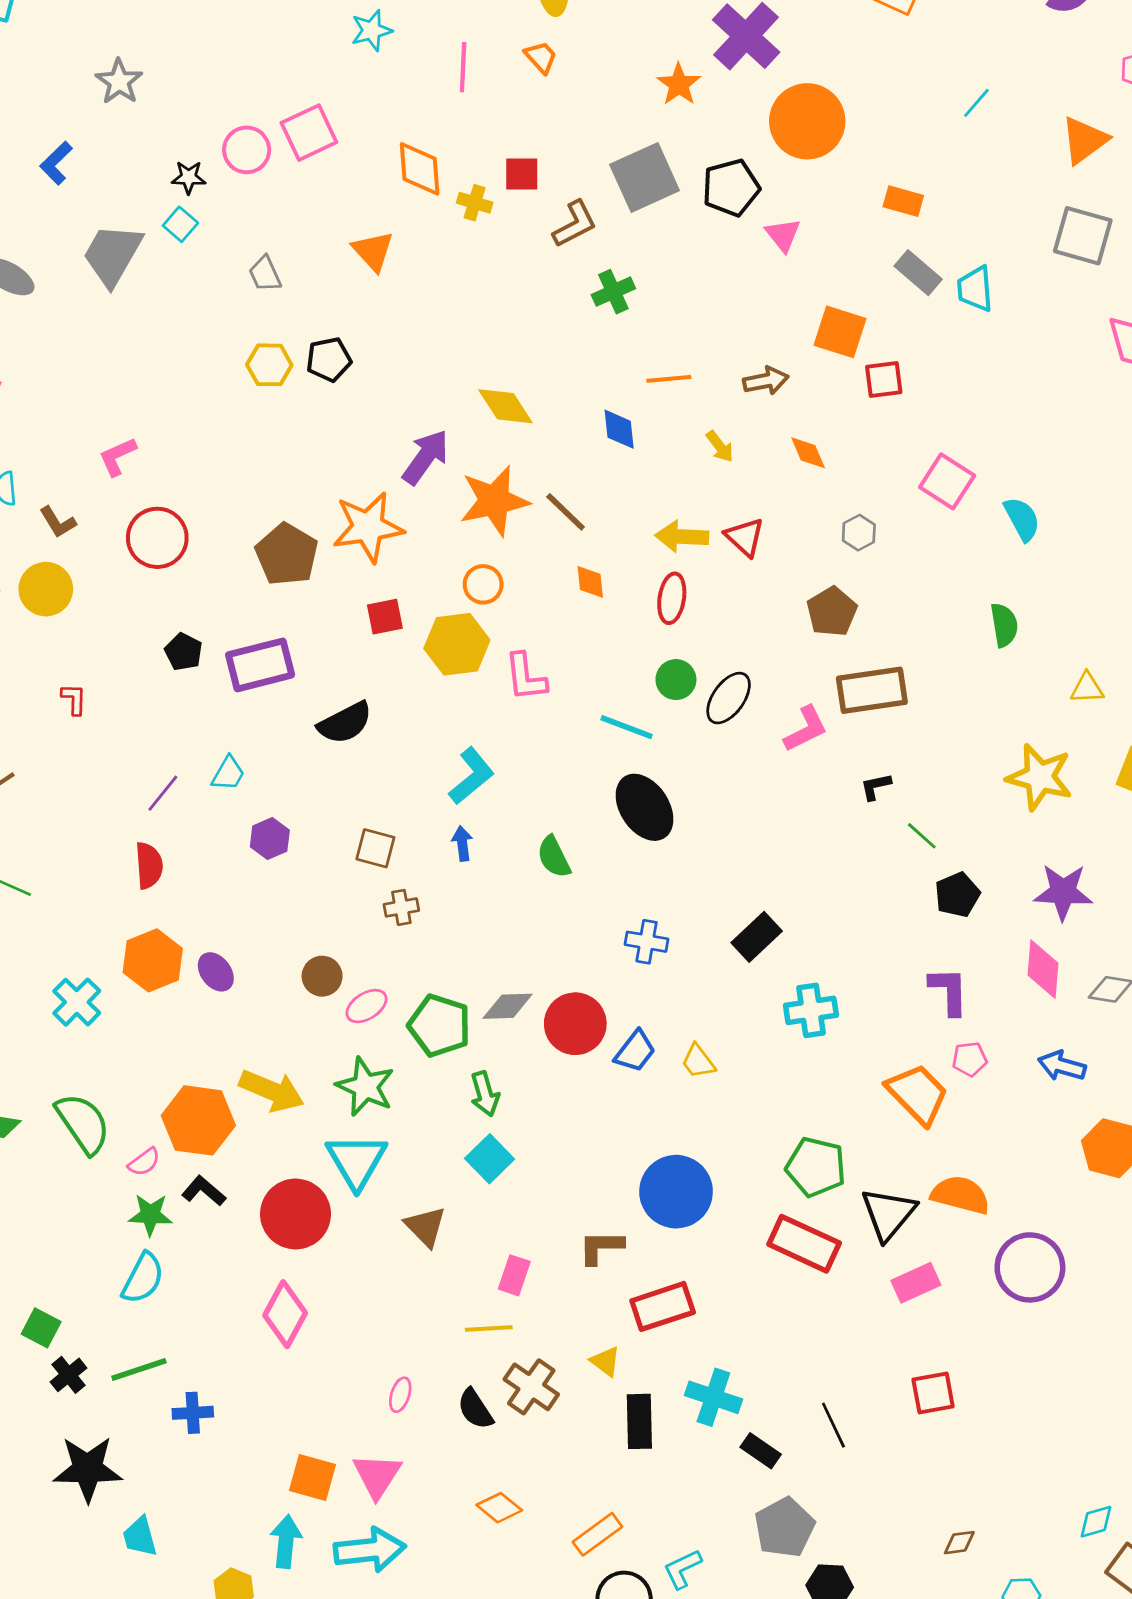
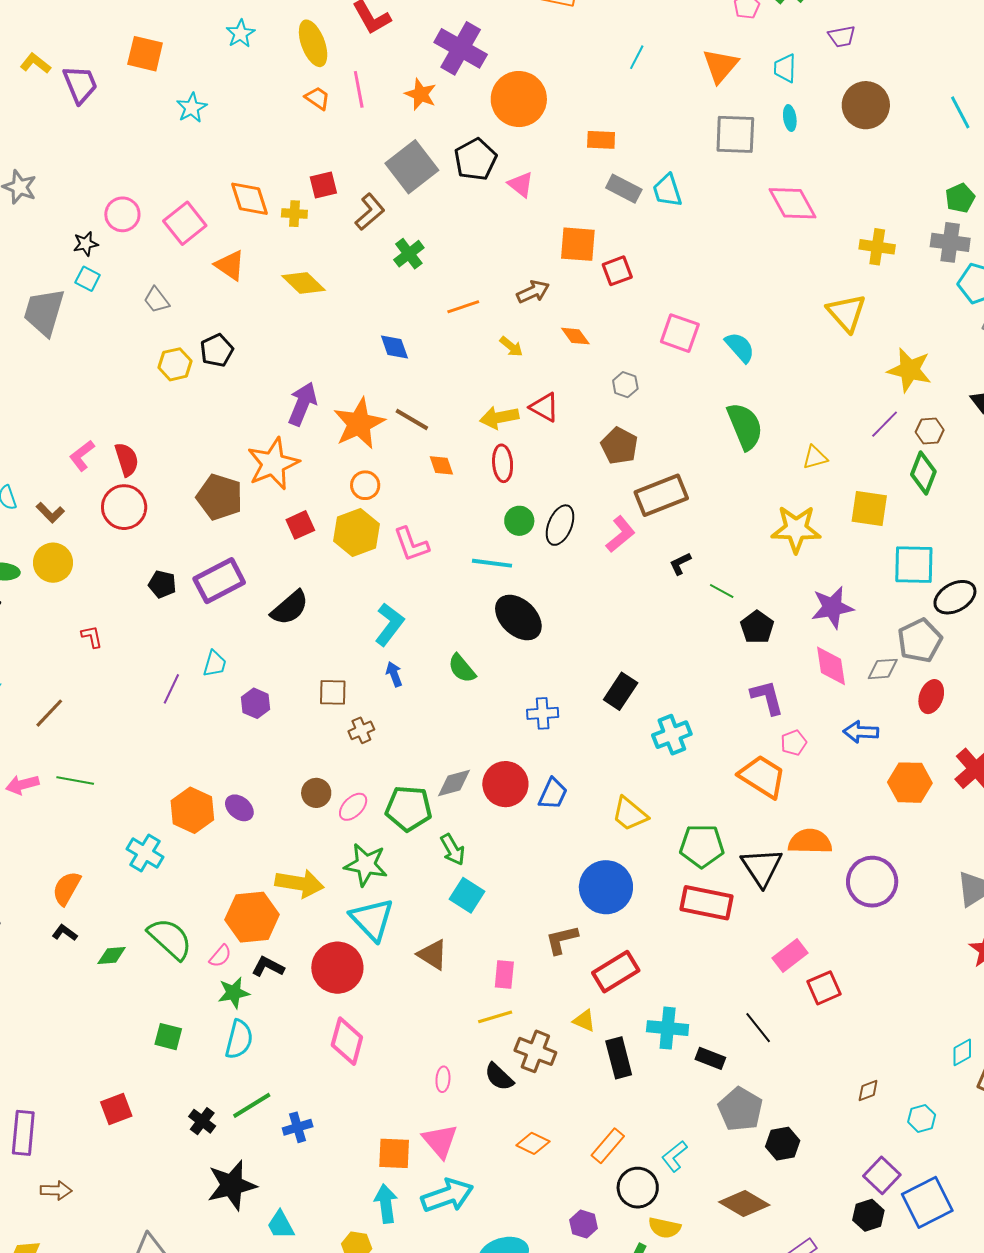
pink line: (463, 67) -> (359, 89), moved
pink square: (309, 133) -> (185, 223), moved
yellow diamond: (505, 406) -> (304, 283), moved
blue diamond: (619, 429) -> (394, 347), moved
green semicircle: (1004, 625) -> (745, 426), size x1.5
red semicircle: (149, 865) -> (127, 459), moved
yellow trapezoid: (698, 1061) -> (630, 814), moved, size x1.4
pink rectangle: (916, 1283) -> (790, 956), moved
green square: (41, 1328) -> (168, 1037), moved

